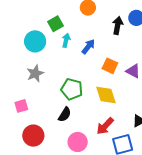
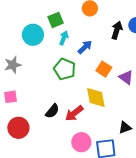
gray star: (35, 73) -> (13, 65), moved
green pentagon: (72, 89) -> (65, 69), moved
red arrow: (105, 126) -> (74, 113), moved
pink circle: (78, 142) -> (81, 142), moved

